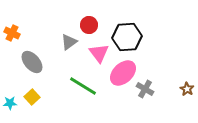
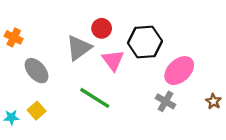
gray triangle: (69, 42) -> (79, 48), size x1.4
pink ellipse: (123, 73) -> (179, 71), moved

